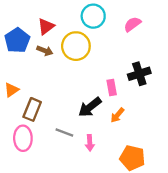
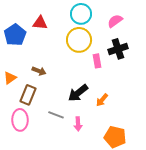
red triangle: (46, 26) -> (40, 23), turned 42
yellow circle: (76, 46) -> (79, 40), moved
brown arrow: (45, 51) -> (39, 71), moved
black cross: (139, 74) -> (118, 49), moved
pink rectangle: (112, 88) -> (97, 61), moved

